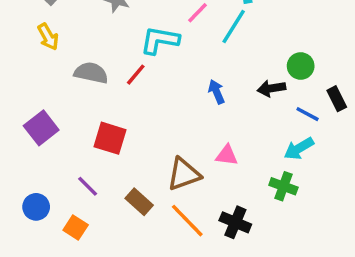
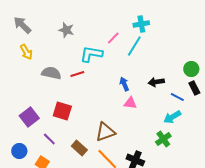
green circle: (301, 66) -> (191, 69), moved
red line: (136, 75) -> (77, 74), turned 32
purple square: (41, 128) -> (29, 117), moved
pink triangle: (227, 155) -> (130, 103), moved
green cross: (283, 186) -> (163, 139), turned 35

